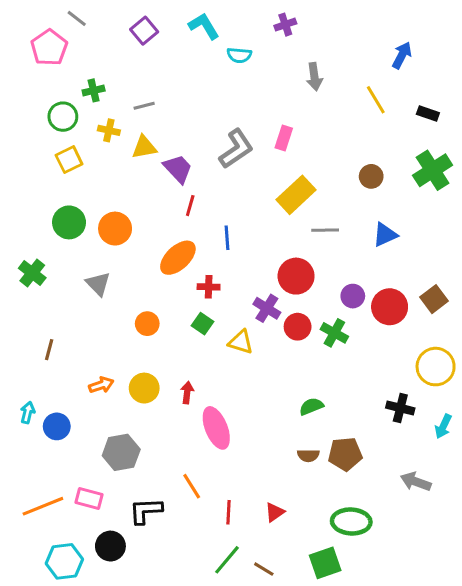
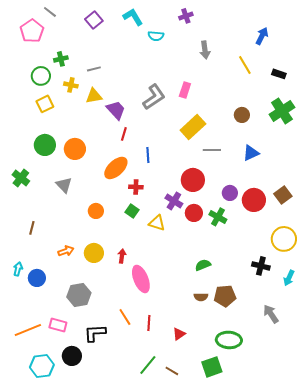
gray arrow: (416, 482) -> (271, 314), turned 36
red line: (229, 512) -> (149, 323), moved

